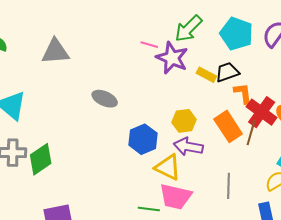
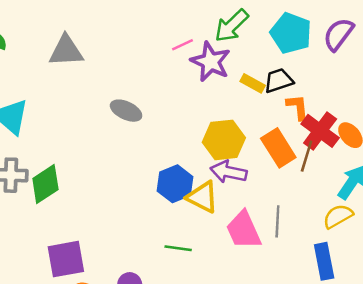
pink line: (149, 45) -> (183, 45), turned -42
yellow hexagon: (184, 121) -> (224, 140), size x1.4
blue hexagon: (143, 139) -> (175, 184), moved
pink trapezoid: (175, 197) -> (243, 230), moved, turned 52

